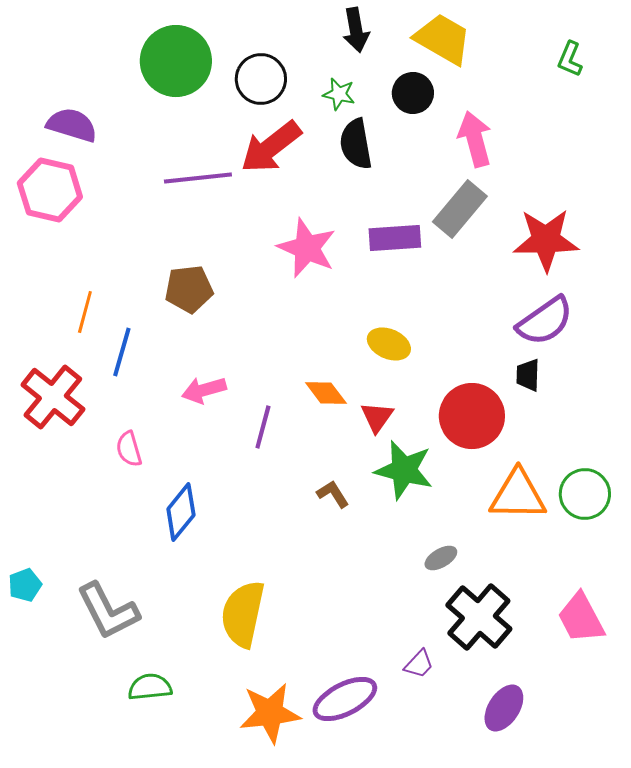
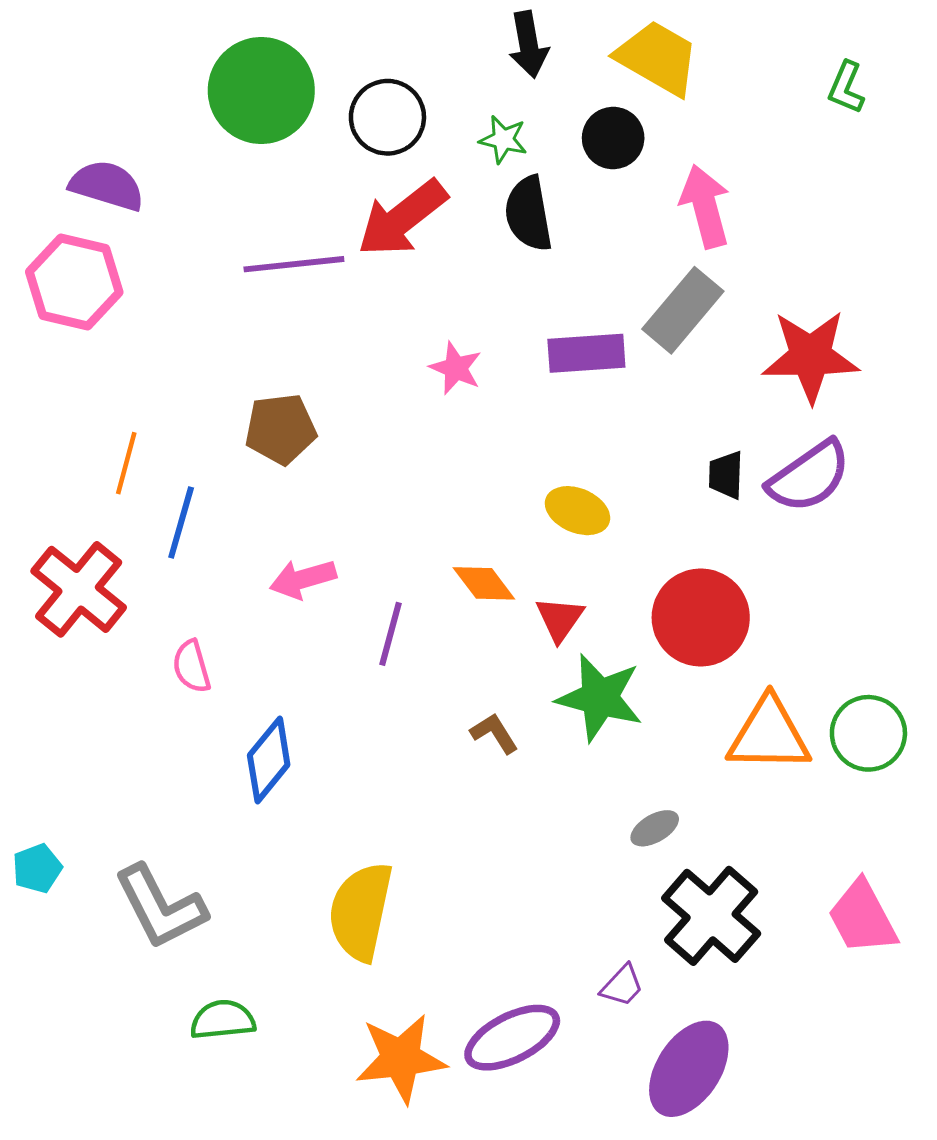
pink star: (307, 248) -> (456, 368), size x0.6
black trapezoid: (528, 375) -> (726, 475), moved
purple ellipse: (504, 708) -> (689, 1069), moved, size x1.4

